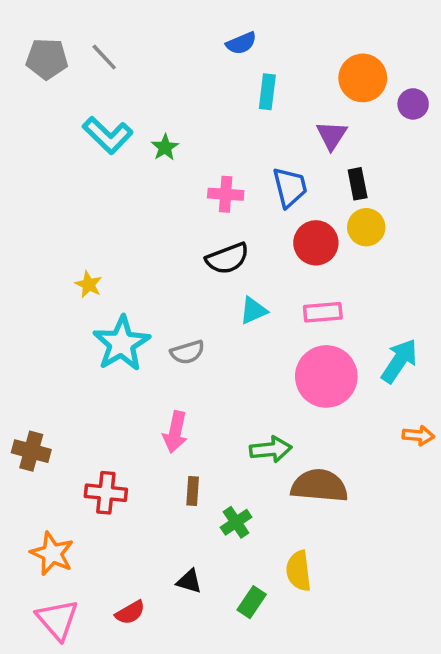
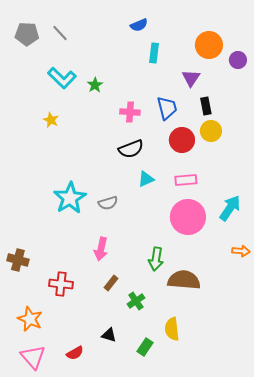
yellow star: (89, 284) -> (51, 120), moved
green arrow: (271, 449) -> (156, 259), turned 105
brown rectangle: (193, 491) -> (111, 283), turned 35

